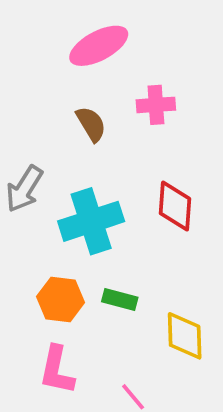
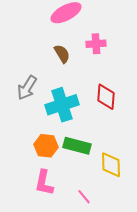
green rectangle: (120, 300) -> (77, 146), size x1.5

